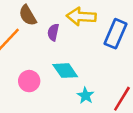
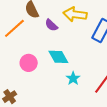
purple semicircle: (53, 32) -> (51, 25), turned -64

